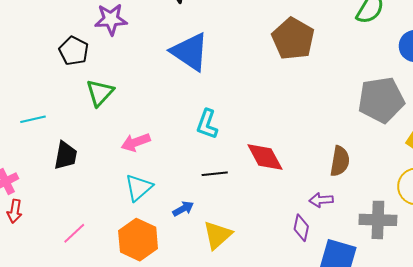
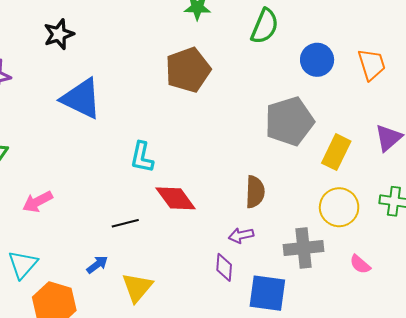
brown pentagon: (293, 39) -> (188, 70), turned 30
cyan L-shape: (207, 124) -> (142, 157), moved
cyan triangle: (139, 188) -> (23, 264), moved

